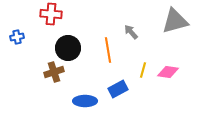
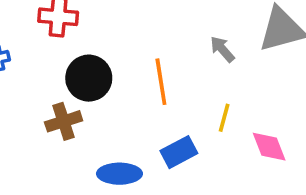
gray arrow: (131, 32) -> (222, 49), moved
pink diamond: (168, 72) -> (269, 147), moved, turned 60

